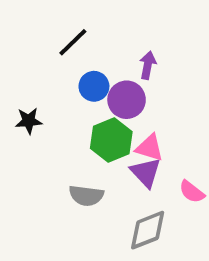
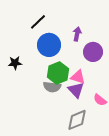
blue circle: (94, 86) -> (49, 45), size x1.5
purple circle: (127, 100) -> (93, 52), moved
gray semicircle: (86, 196) -> (52, 87), moved

